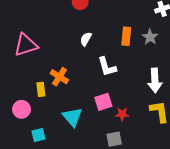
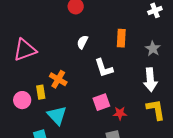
gray star: (150, 37) -> (153, 49), moved
pink circle: (21, 109) -> (22, 100), moved
cyan triangle: (72, 117) -> (57, 115), moved

